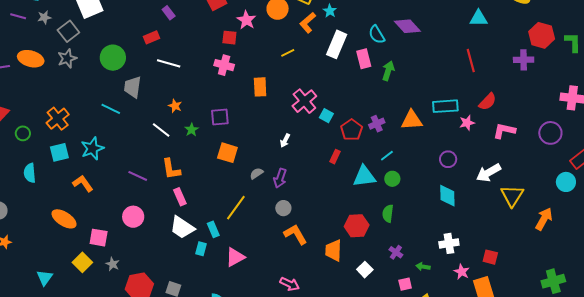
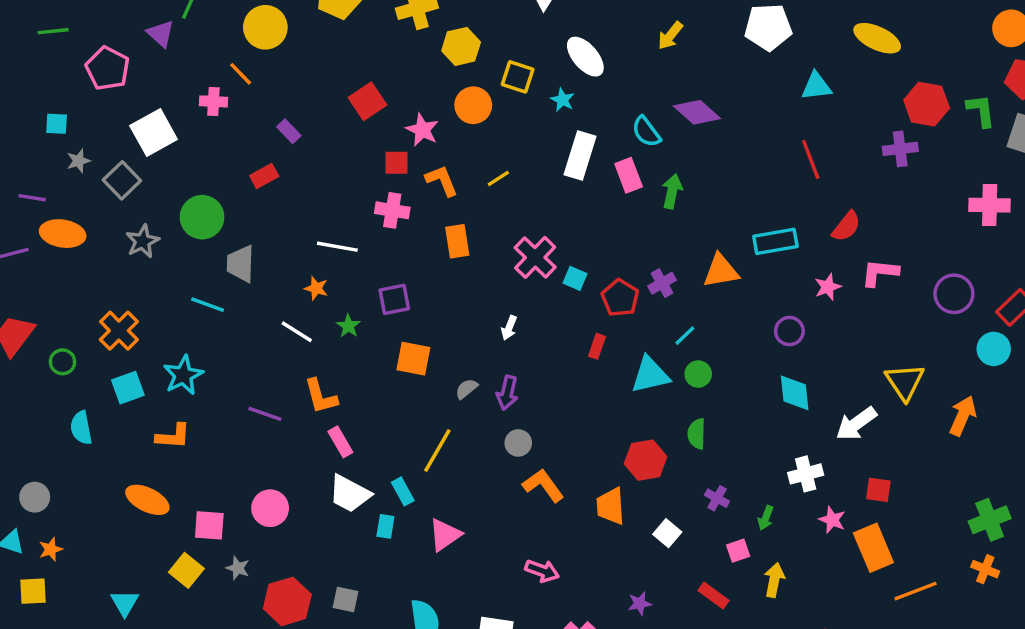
purple line: (18, 16) -> (32, 198), moved
orange L-shape: (308, 23) -> (442, 181), moved, turned 115
gray star: (67, 58) -> (143, 241), moved
white line: (169, 63) -> (337, 247), moved
pink star: (467, 123) -> (828, 287), moved
purple circle: (550, 133) -> (954, 294), moved
white arrow: (488, 173) -> (856, 424), moved
orange L-shape: (83, 183) -> (173, 436), turned 135
pink circle: (133, 217) -> (270, 508), moved
green arrow: (423, 267) -> (766, 518), turned -72

